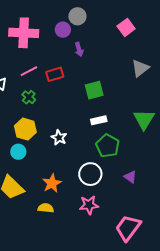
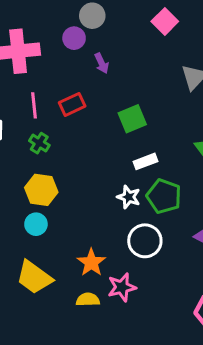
pink line: (29, 71) -> (34, 105), turned -60
white star: (59, 138) -> (129, 197), moved
pink star: (89, 205) -> (122, 287), moved

